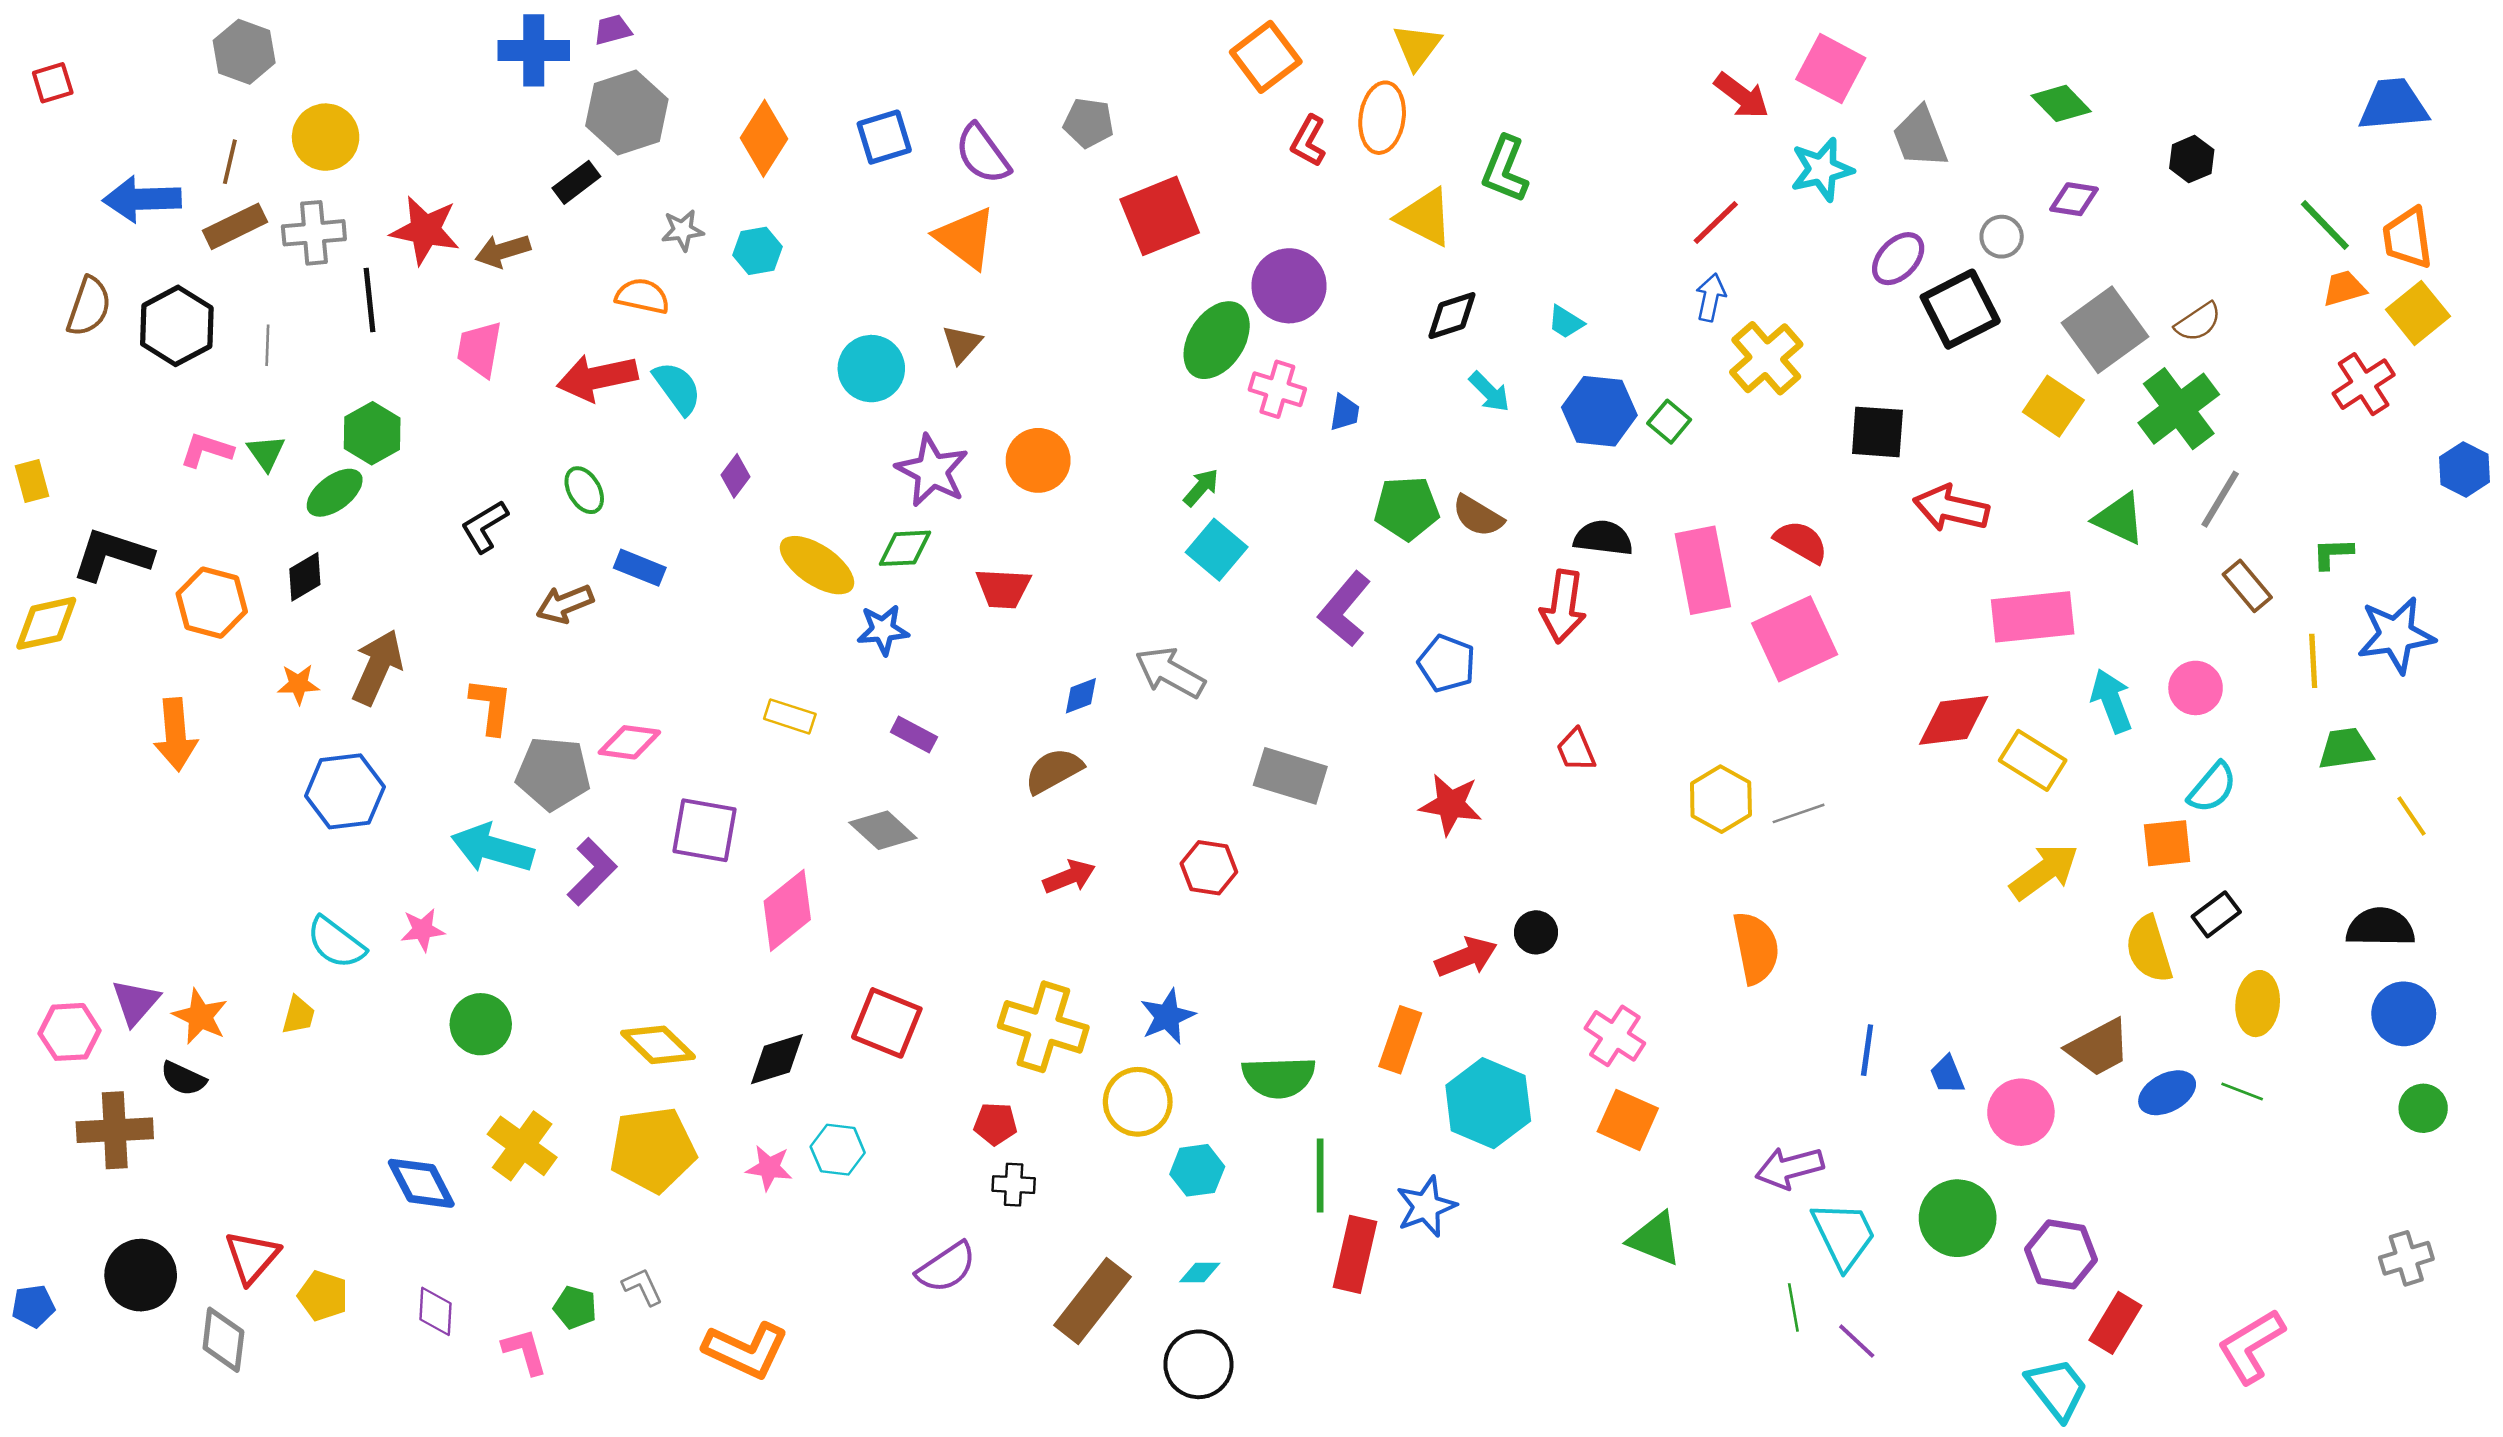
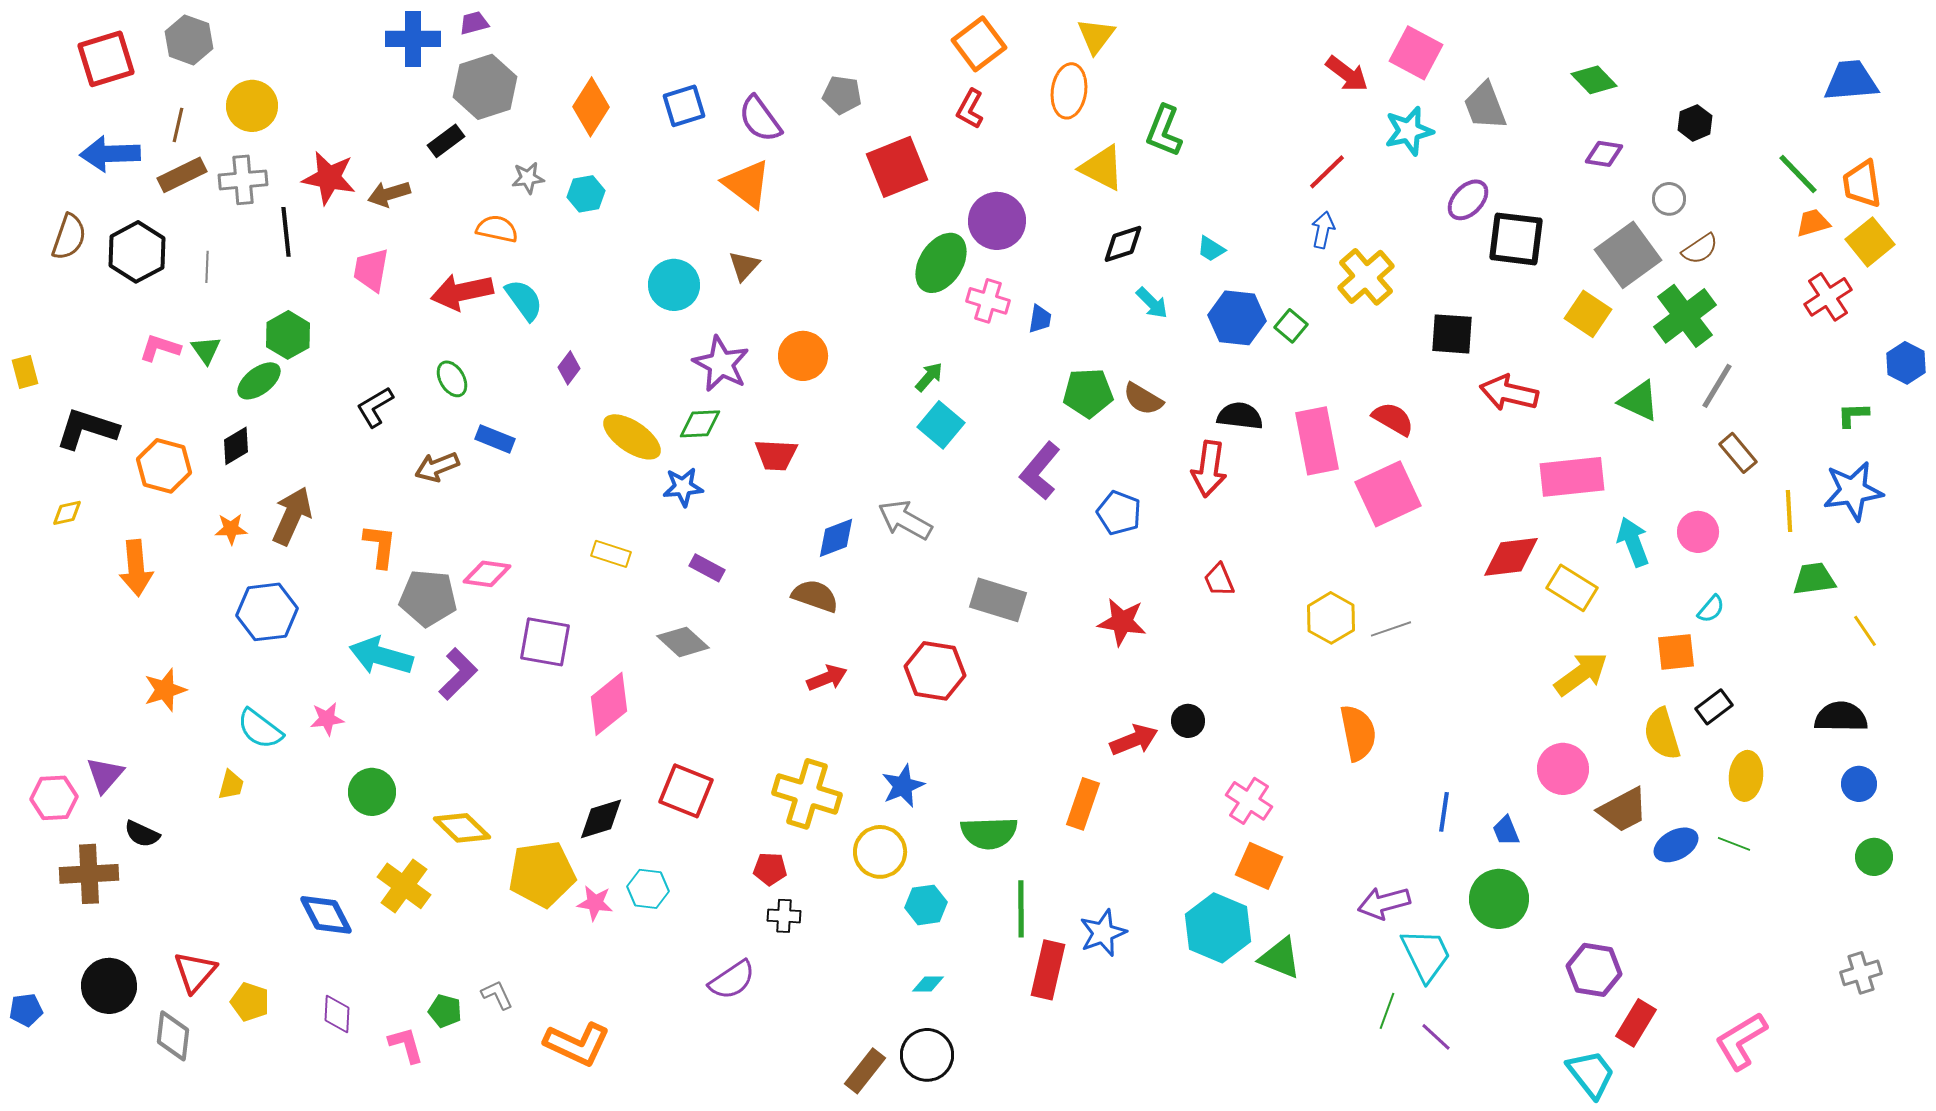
red square: (53, 83) -> (106, 59), moved, size x1.8
red L-shape: (1308, 141) -> (970, 109), moved
gray circle: (2002, 237) -> (1669, 199), moved
black square: (1960, 309) -> (1516, 239), turned 34
green L-shape: (2333, 553) -> (1853, 415), moved
yellow diamond: (46, 623) -> (67, 513), moved, size x0.6
blue diamond: (1081, 696) -> (836, 538), size x1.4
brown semicircle: (1054, 771) -> (815, 596), turned 48
cyan semicircle: (2212, 788) -> (1711, 609), size x0.7
red hexagon: (1209, 868) -> (935, 671), size x1.4
blue circle: (2404, 1014) -> (1859, 784), size x0.7
orange star: (200, 1016) -> (165, 690), moved, turned 30
yellow diamond: (658, 1045) -> (462, 828), moved
cyan hexagon: (1488, 1103) -> (1218, 928), moved
pink circle: (2021, 1112) -> (1563, 769), moved
yellow pentagon: (653, 1150) -> (542, 874), moved
green circle: (1958, 1218) -> (1499, 899), moved
brown rectangle: (1092, 1301) -> (865, 1071), moved, size x0.7
green line: (1793, 1307) -> (1387, 1011), turned 30

